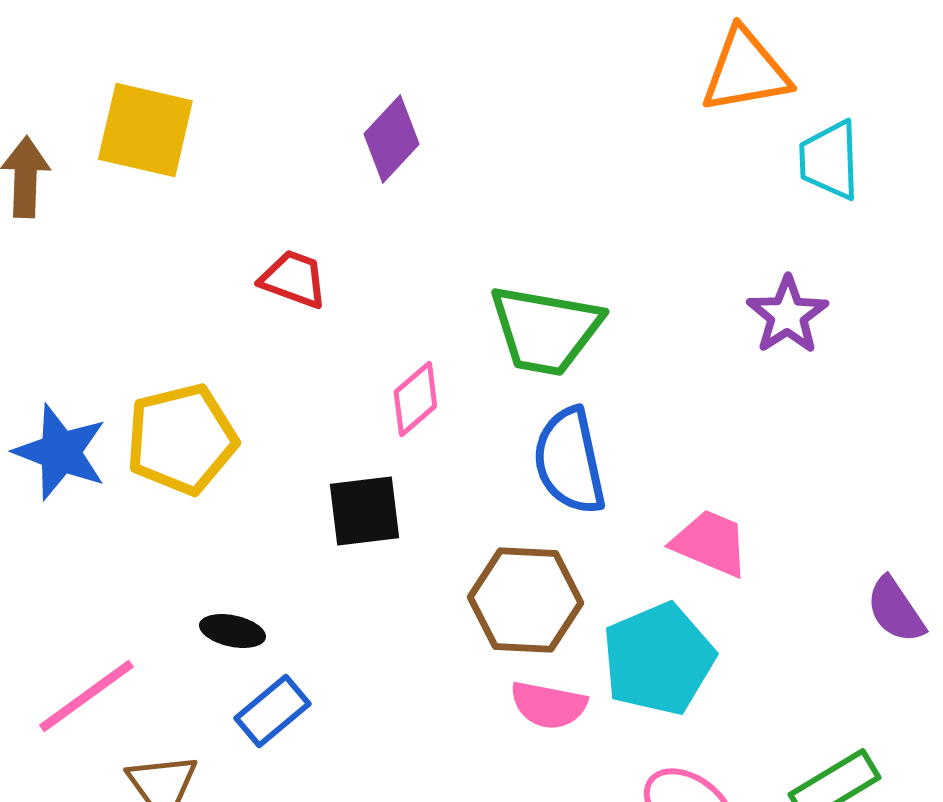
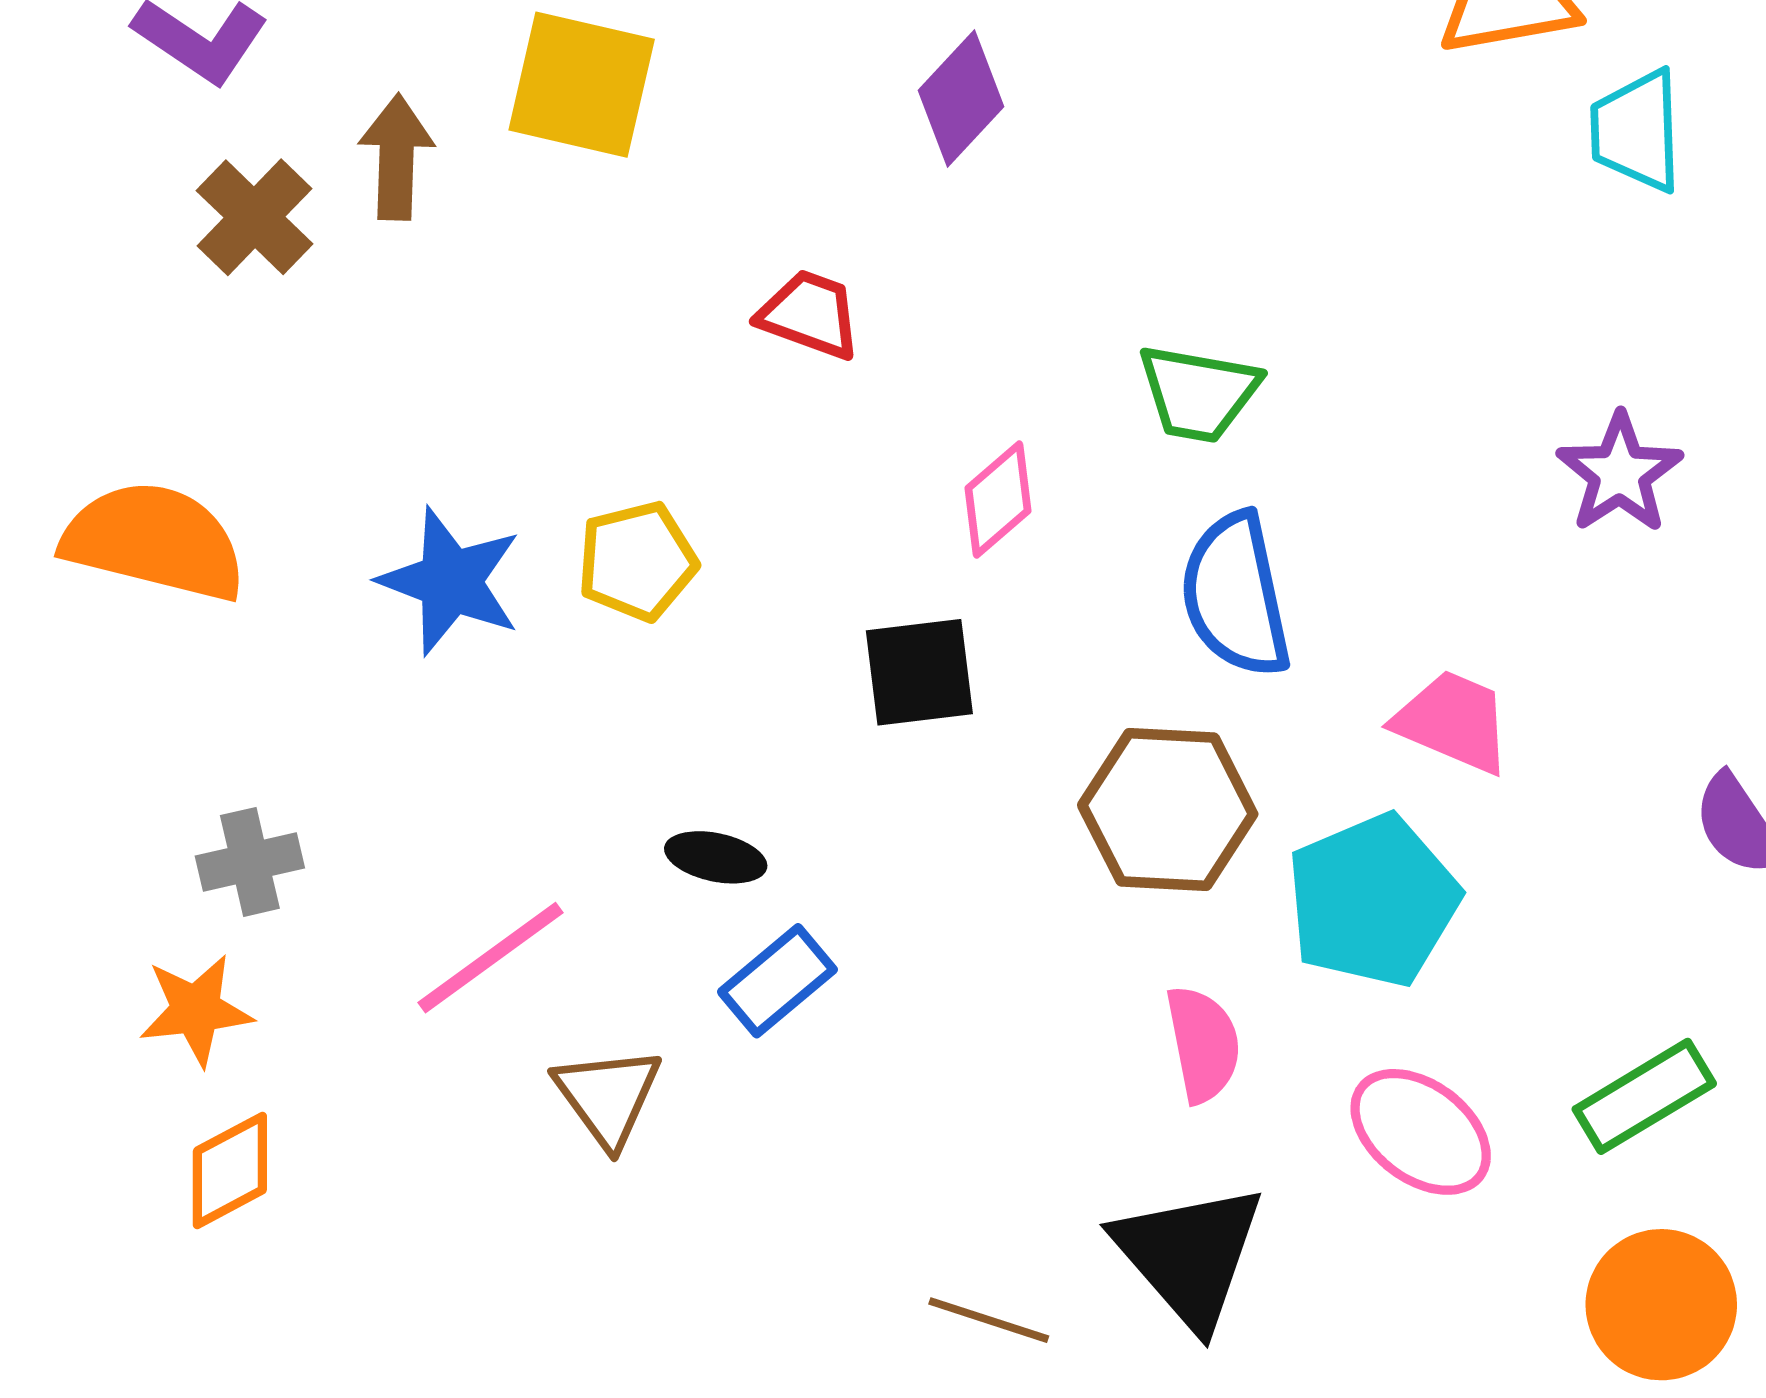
purple star: (787, 315) -> (1620, 473), moved
green trapezoid: (545, 330) -> (1199, 393), size x0.7
yellow pentagon: (181, 439) -> (637, 561), size x0.7
pink semicircle: (548, 705) -> (1203, 1044), moved, turned -112

